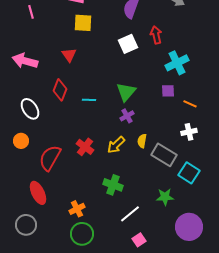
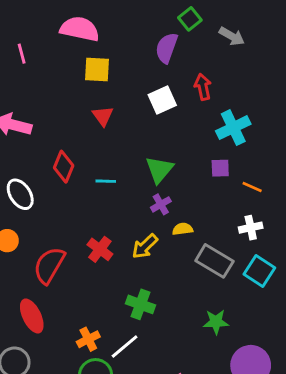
red triangle: (69, 55) -> (103, 116), moved
yellow semicircle: (142, 141) -> (183, 229), moved, turned 72
cyan square: (189, 173) -> (259, 271), moved
white line: (130, 214) -> (125, 346), moved

